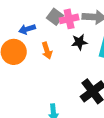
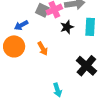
orange arrow: (47, 51) -> (43, 49), moved

